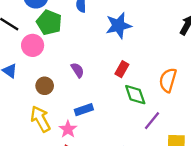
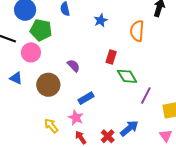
blue star: (118, 26) -> (101, 20), size x0.6
orange semicircle: (168, 80) -> (137, 31), moved
brown circle: (45, 86) -> (48, 85), size x1.5
yellow arrow: (40, 119) -> (51, 126), moved, size x0.7

